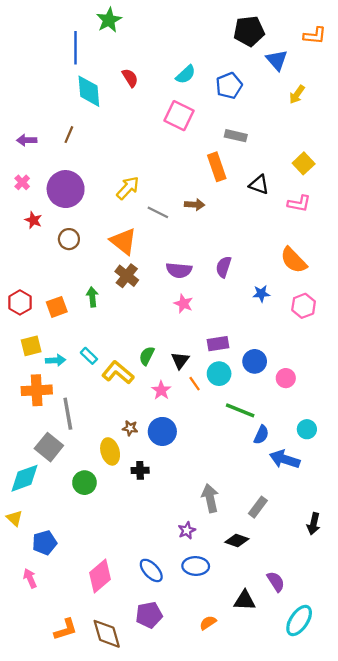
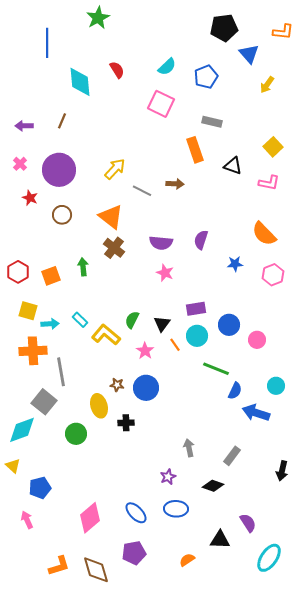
blue line: (76, 48) -> (47, 43), moved
yellow square: (31, 346) -> (28, 311), turned 30
gray arrow: (210, 498) -> (189, 448), size x0.7

